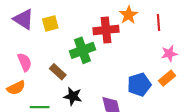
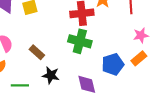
green cross: (82, 50) -> (80, 41), moved, turned 35

